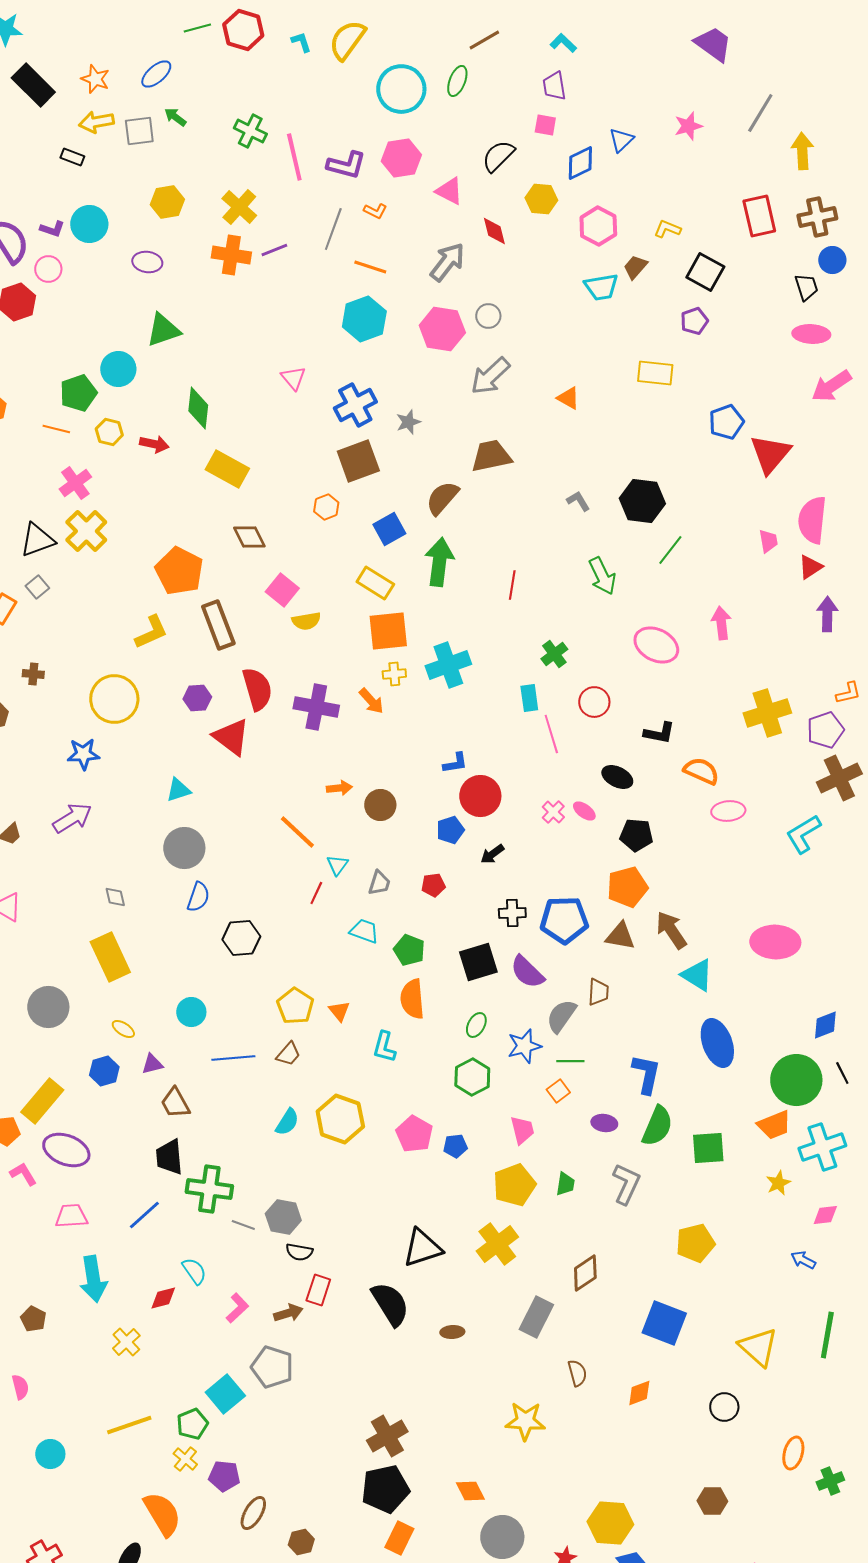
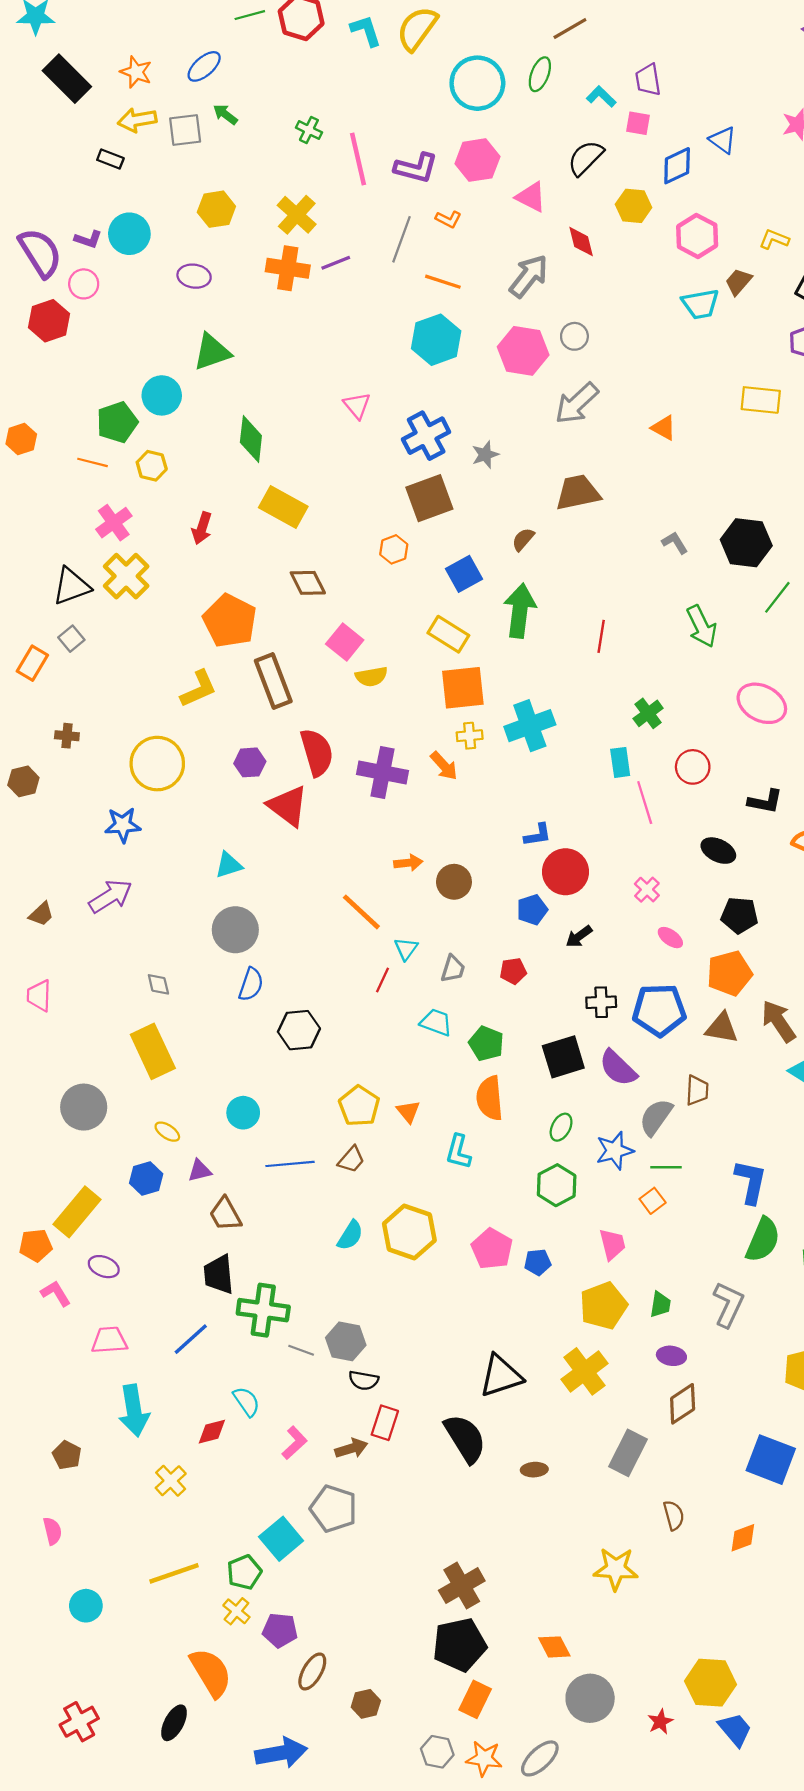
cyan L-shape: (301, 42) -> (366, 31), size x1.4
cyan L-shape: (563, 43) -> (601, 97), moved
green cross: (250, 131) -> (309, 130), size x0.7
blue triangle: (621, 140) -> (723, 140), turned -40
red arrow: (154, 444) -> (202, 528), moved, turned 96
brown semicircle: (442, 498) -> (523, 539), size x0.6
pink ellipse: (584, 811) -> (670, 938), moved
purple ellipse: (604, 1123) -> (671, 1356), moved
purple ellipse: (66, 1150) -> (104, 1267), size x0.6

